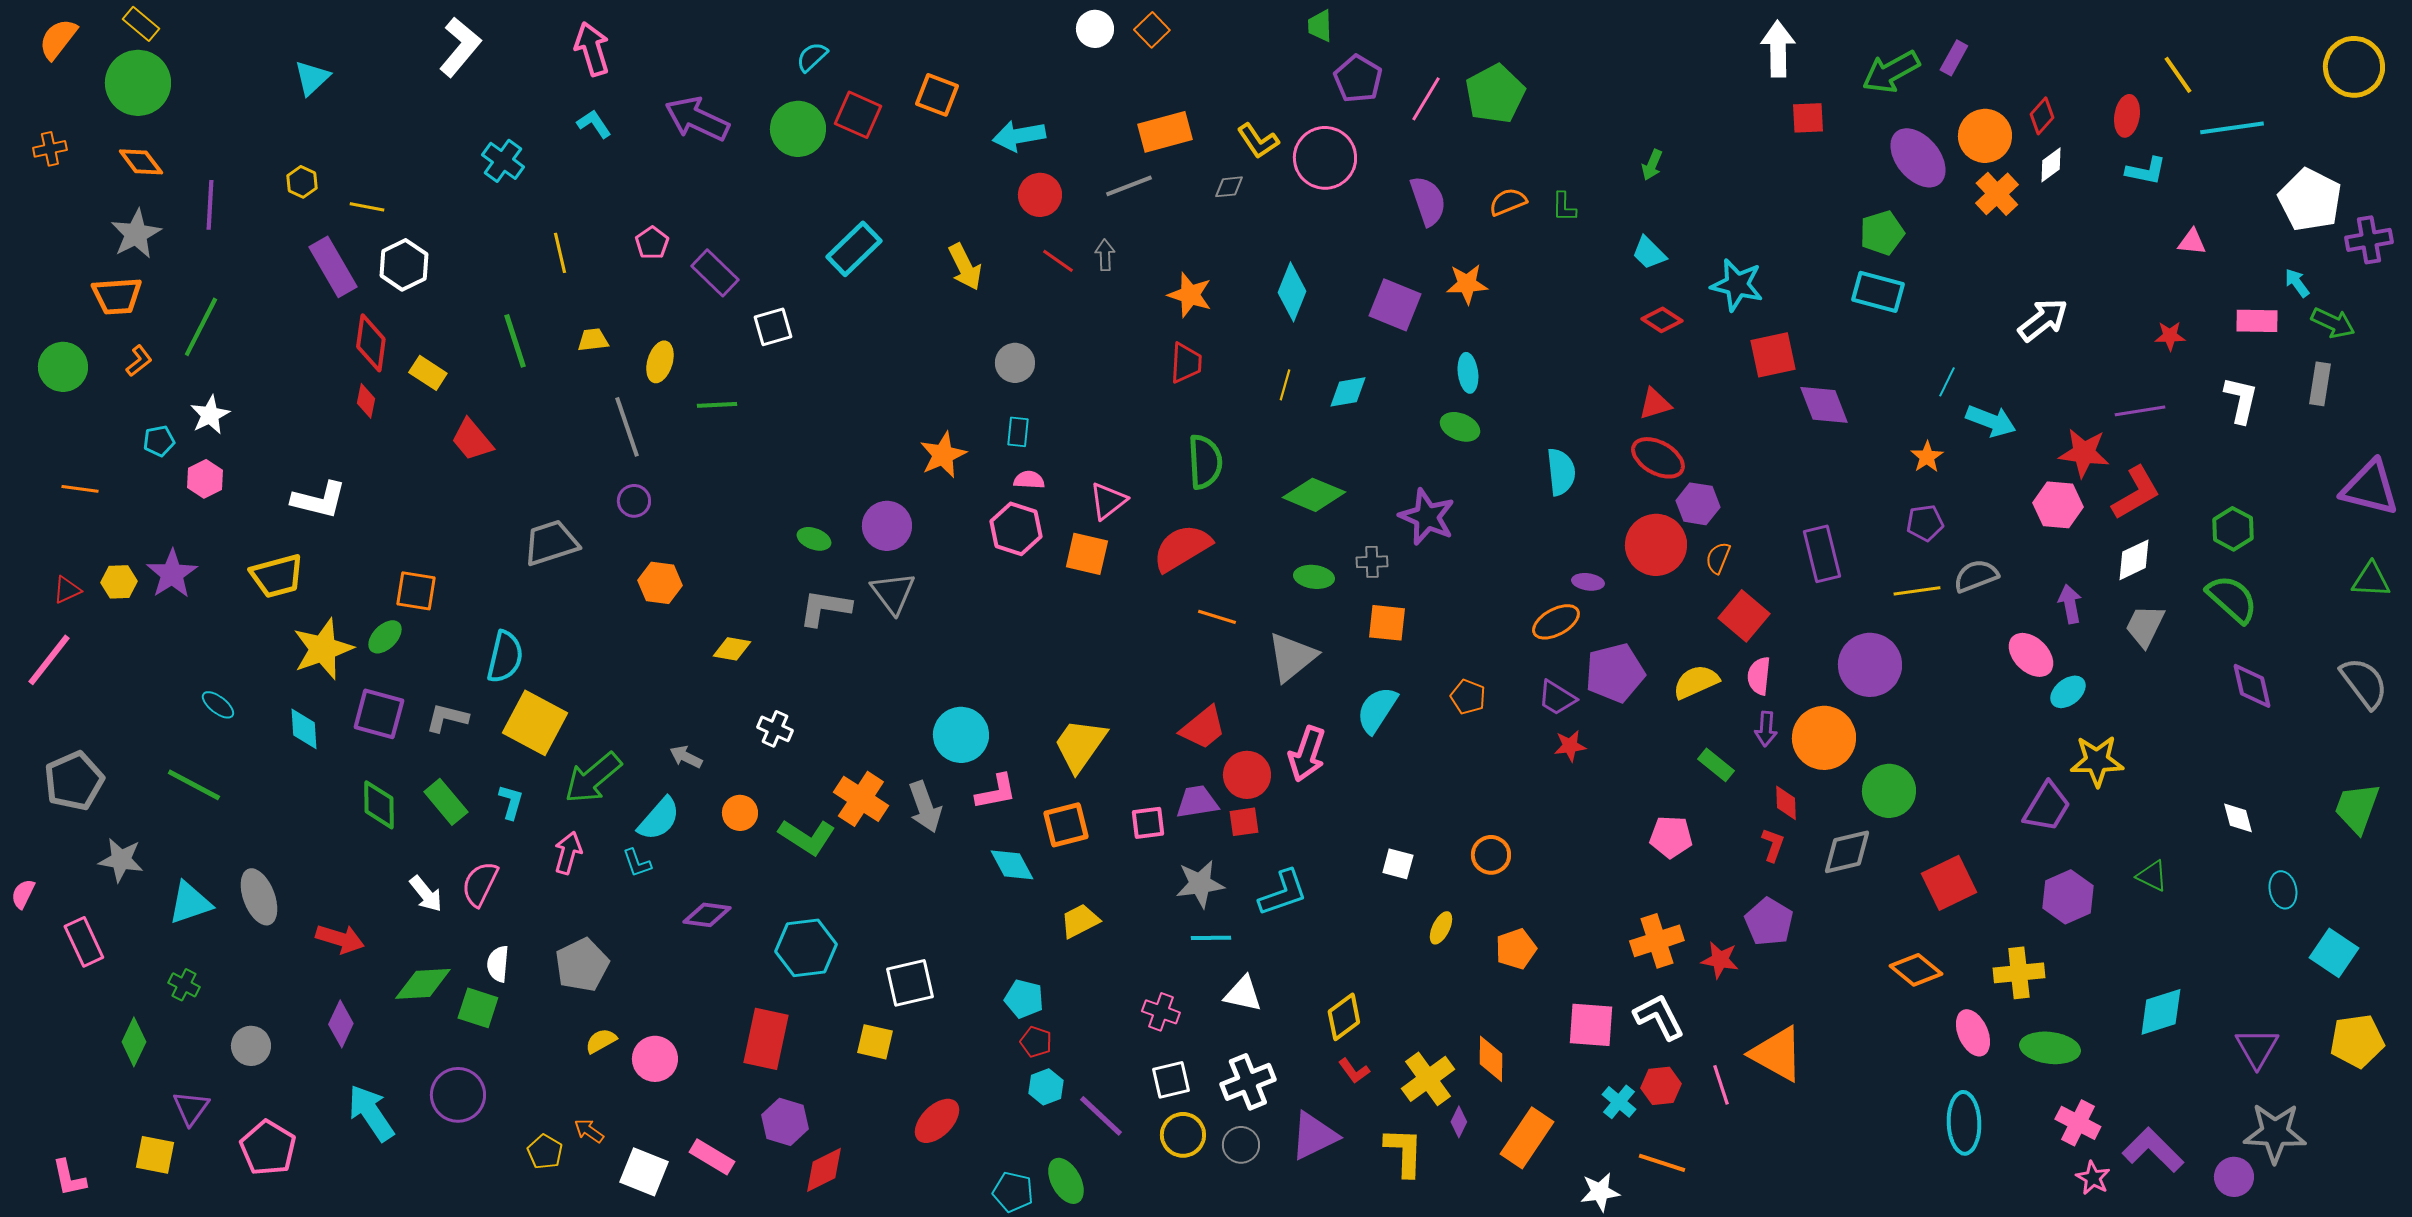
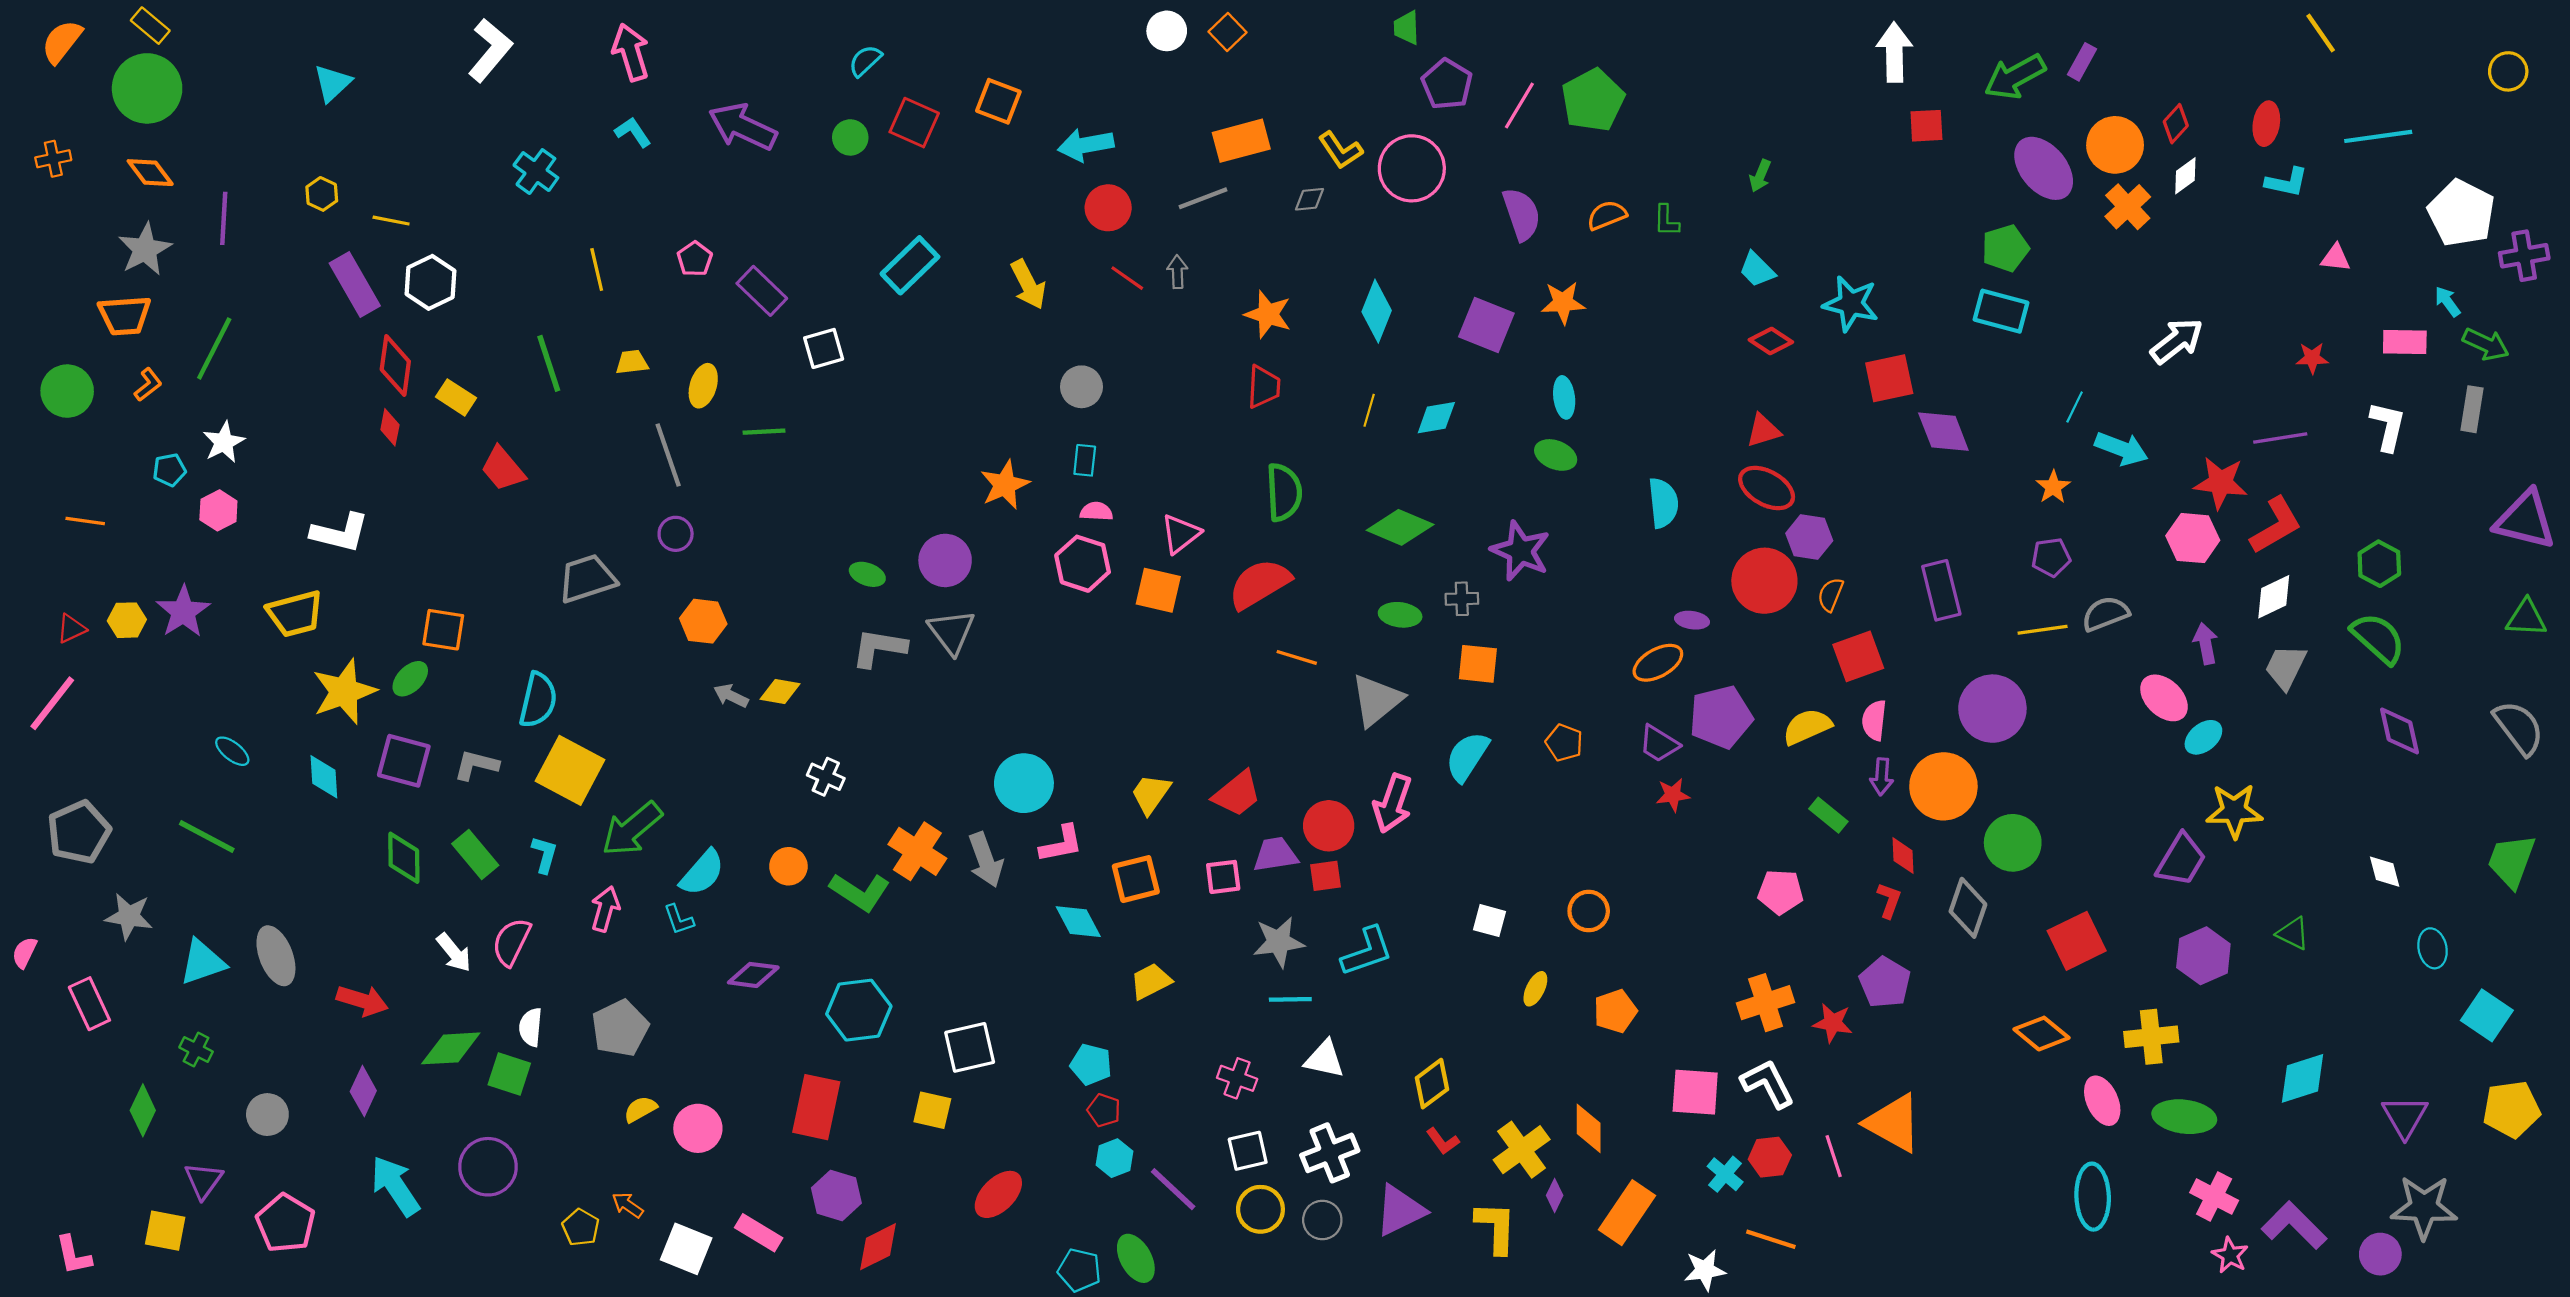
yellow circle: (2354, 67) -> (2508, 71), size x0.6
yellow line: (2178, 75) -> (2321, 33), moved
green circle: (798, 129) -> (850, 137), size x0.6
red square: (1744, 616) -> (1858, 656), turned 30
red trapezoid: (1203, 728) -> (1237, 794), moved
yellow trapezoid: (1080, 745) -> (1151, 794), size x0.7
gray arrow: (686, 757) -> (731, 696), moved
gray diamond: (1847, 852) -> (1968, 908), turned -58

